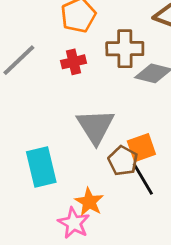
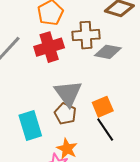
red cross: (74, 62) -> (49, 47), size x1.6
brown pentagon: (123, 161) -> (65, 114), moved

